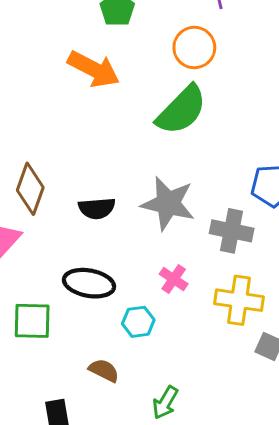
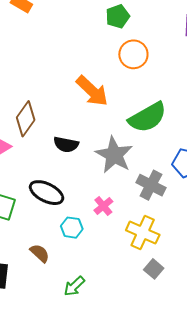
orange circle: (194, 48) -> (133, 54), moved
orange arrow: (94, 69) -> (92, 91), moved
green semicircle: (181, 110) -> (148, 117), moved

